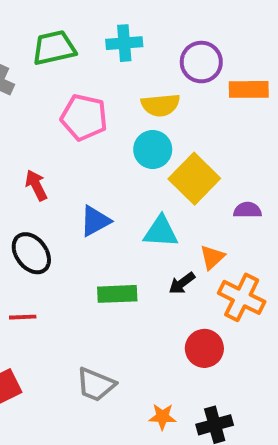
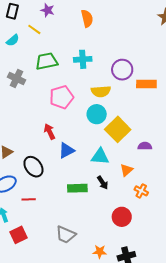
pink pentagon: (84, 117) -> (62, 97), turned -30
red arrow: (36, 185) -> (50, 132), moved
black arrow: (182, 283) -> (103, 183), moved, turned -88
orange cross: (242, 297) -> (141, 191), size x0.6

